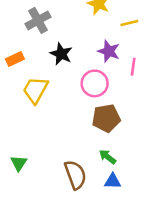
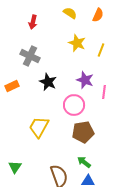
gray cross: (38, 20) -> (30, 56), turned -36
yellow line: (129, 23) -> (101, 50), moved, turned -56
yellow trapezoid: (35, 90) -> (39, 127), moved

